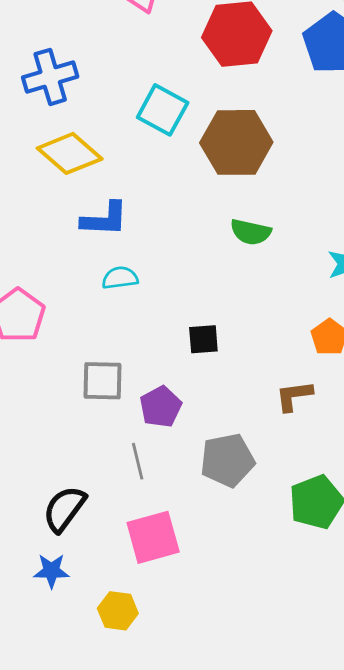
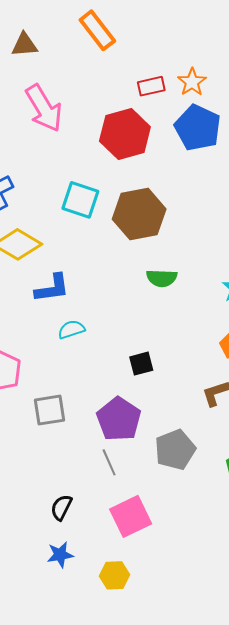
gray square: (102, 381) -> (49, 410), moved
purple pentagon: (161, 407) -> (119, 419), size x1.4
black semicircle: (64, 509) -> (61, 507), size x0.7

